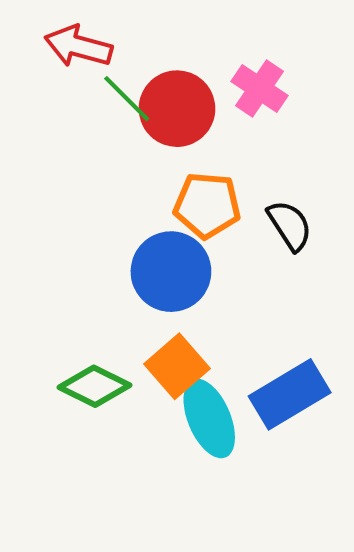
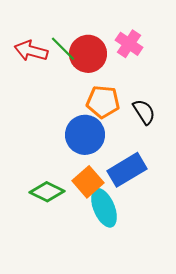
red arrow: (78, 46) -> (31, 51), moved
blue rectangle: (290, 394) -> (127, 170), moved

